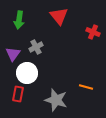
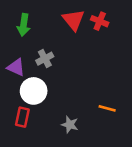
red cross: (93, 32) -> (100, 21), moved
purple triangle: (13, 54) -> (16, 67), turned -42
gray star: (56, 100) -> (70, 125), size x0.6

